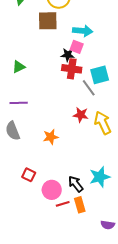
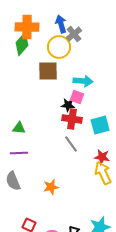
green triangle: (19, 67) -> (19, 128), moved, turned 32
gray line: (89, 88) -> (71, 144), moved
red star: (81, 115) -> (102, 157), moved

